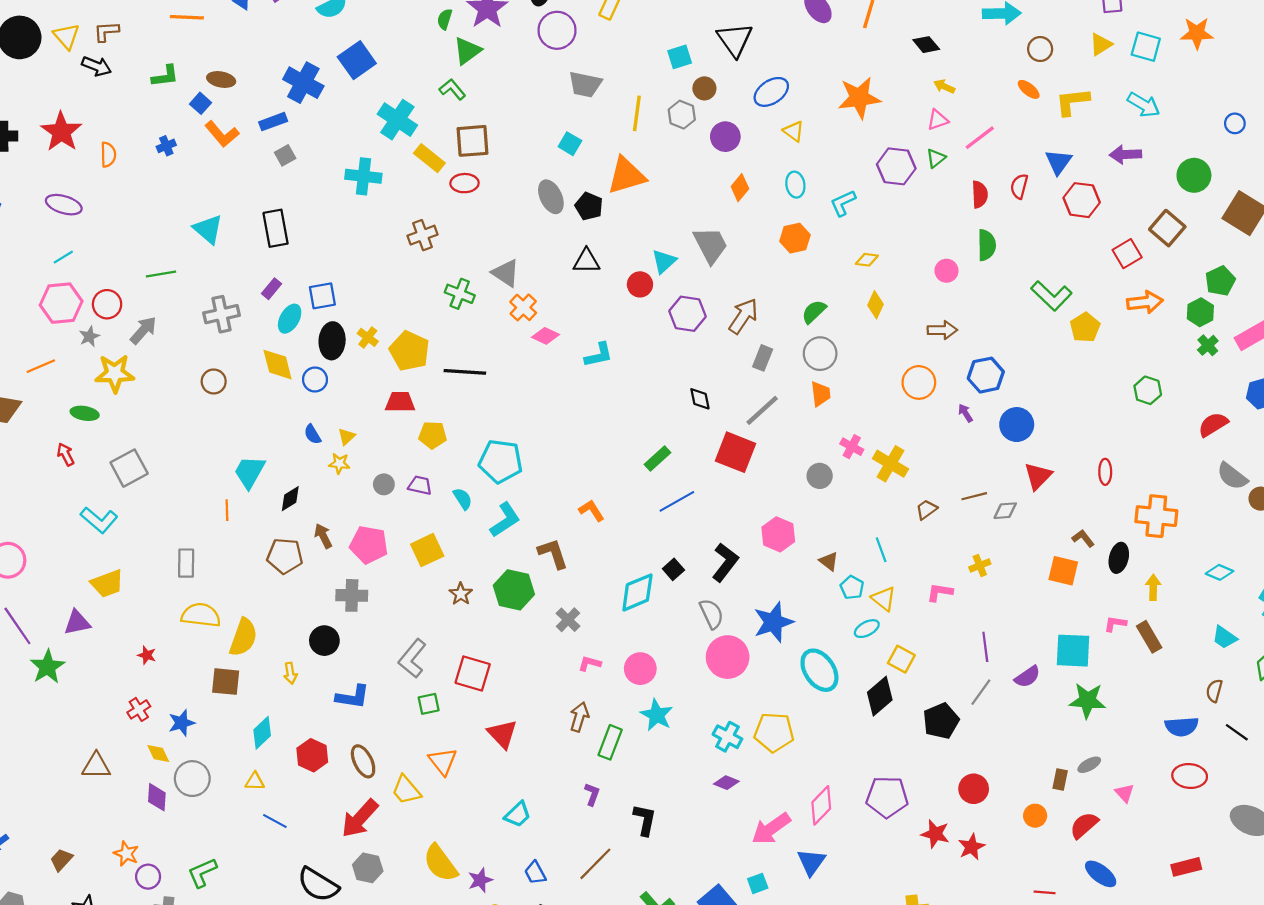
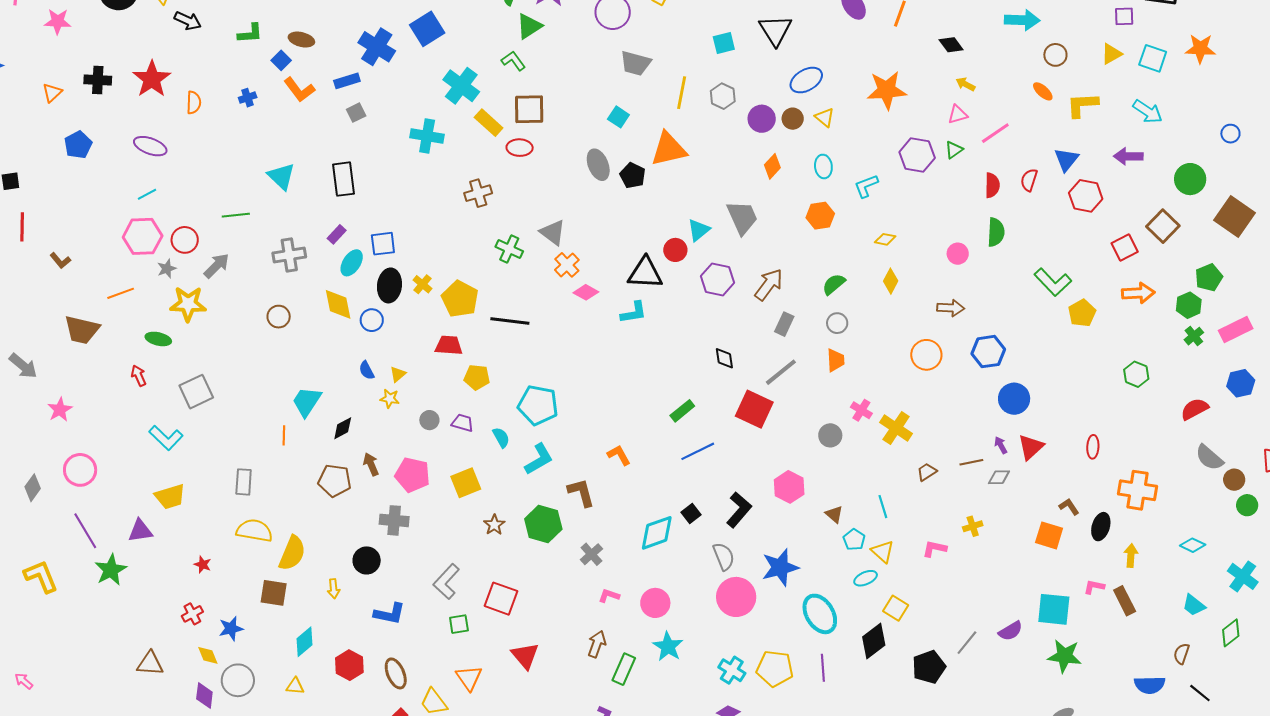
brown circle: (704, 88) -> (793, 119), moved
black triangle: (586, 261) -> (645, 273), moved, size x1.4
gray circle: (820, 354) -> (837, 323), size x0.7
purple arrow: (965, 413) -> (1001, 445), moved
purple line: (985, 647) -> (823, 668), moved

